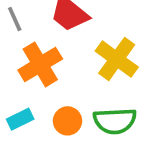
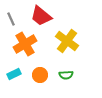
green semicircle: (115, 121) -> (66, 75), size x0.6

